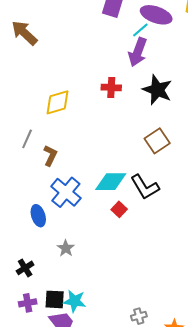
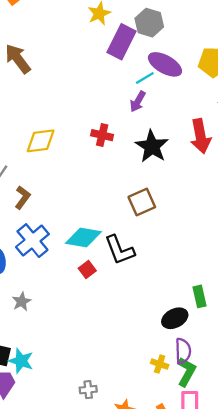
purple arrow: (138, 52) -> (138, 102), size x0.7

